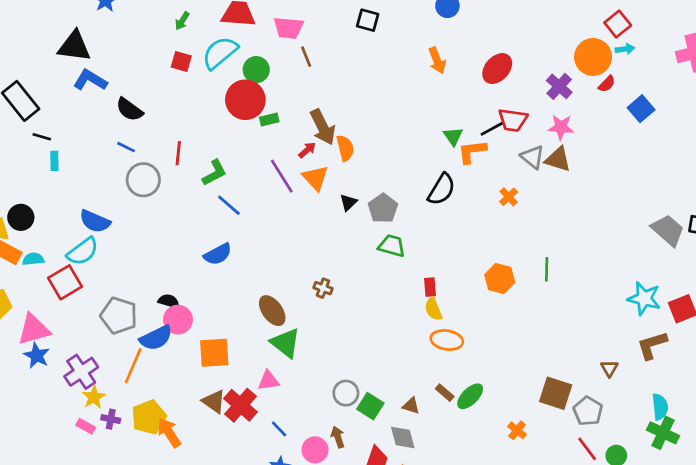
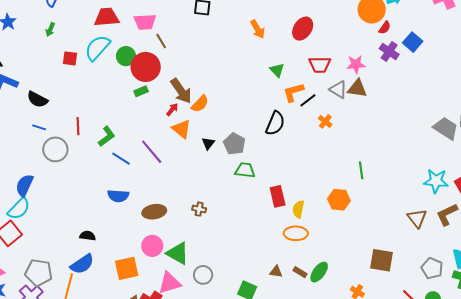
green arrow: (182, 21) -> (50, 30), moved
purple cross: (559, 86) -> (389, 51), moved
red circle: (245, 100) -> (146, 67), moved
black line: (492, 129) -> (308, 100), moved
green triangle: (453, 136) -> (277, 70), moved
orange semicircle: (345, 148) -> (200, 104), turned 66
purple line: (282, 176) -> (152, 152), moved
blue semicircle: (95, 221) -> (24, 185), turned 100
blue semicircle: (218, 254) -> (118, 196), turned 40
orange hexagon: (500, 279) -> (339, 200), moved
red rectangle: (430, 287) -> (278, 196), size x1.5
yellow semicircle: (433, 309) -> (298, 209), moved, turned 42
brown ellipse: (272, 311) -> (154, 212), moved, turned -55
gray pentagon: (119, 316) -> (39, 273), moved
pink circle: (178, 320) -> (152, 246), moved
brown triangle: (609, 368) -> (417, 218), moved, size x1.5
pink triangle: (269, 381) -> (169, 283), size x1.4
gray circle: (346, 393) -> (203, 275), moved
brown triangle: (411, 406) -> (276, 272), moved
gray pentagon: (588, 411) -> (432, 268), moved

